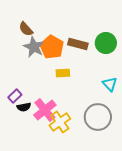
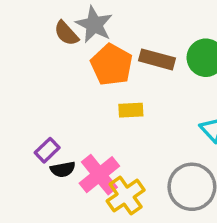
gray star: (34, 47) -> (94, 25), moved

